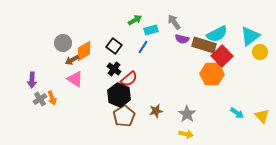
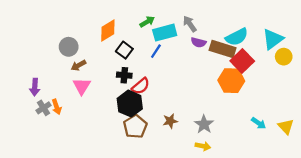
cyan rectangle: (151, 30) -> (165, 33), size x1.5
orange diamond: (84, 51) -> (108, 30), moved
black cross: (114, 69) -> (124, 75), turned -32
pink triangle: (75, 79) -> (82, 86), turned 30

